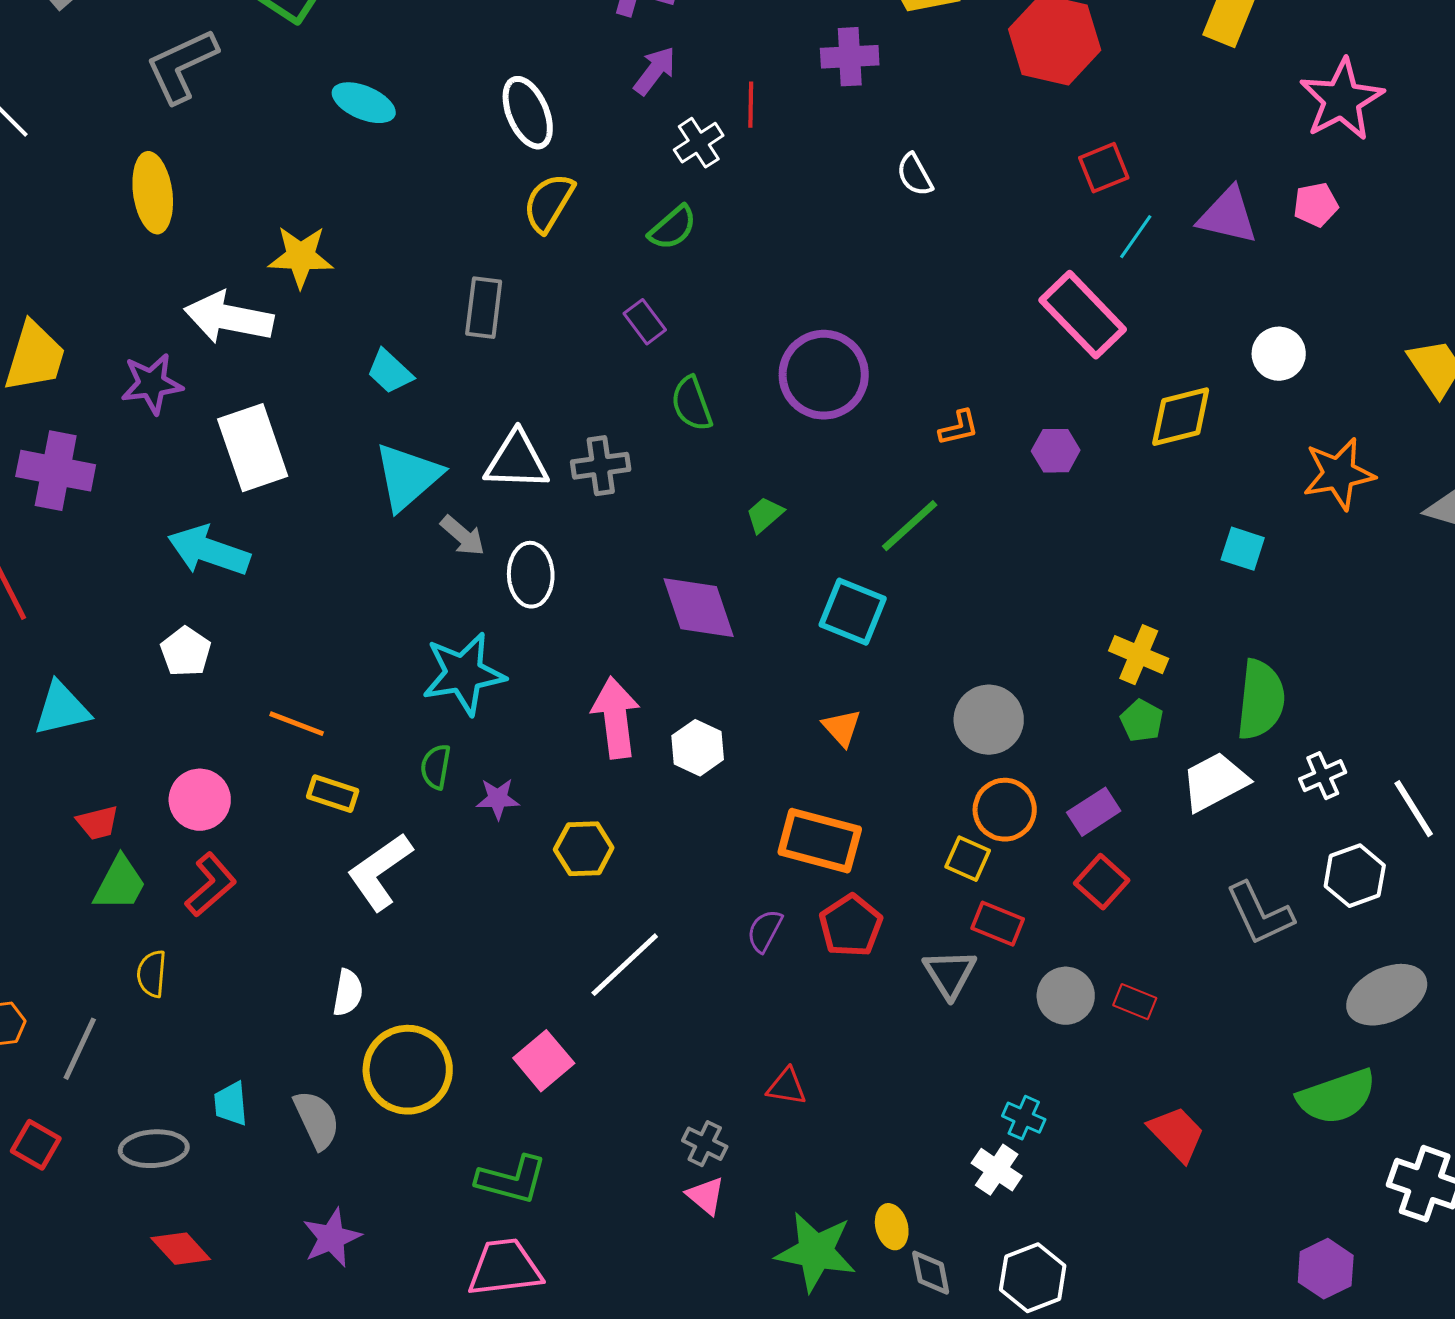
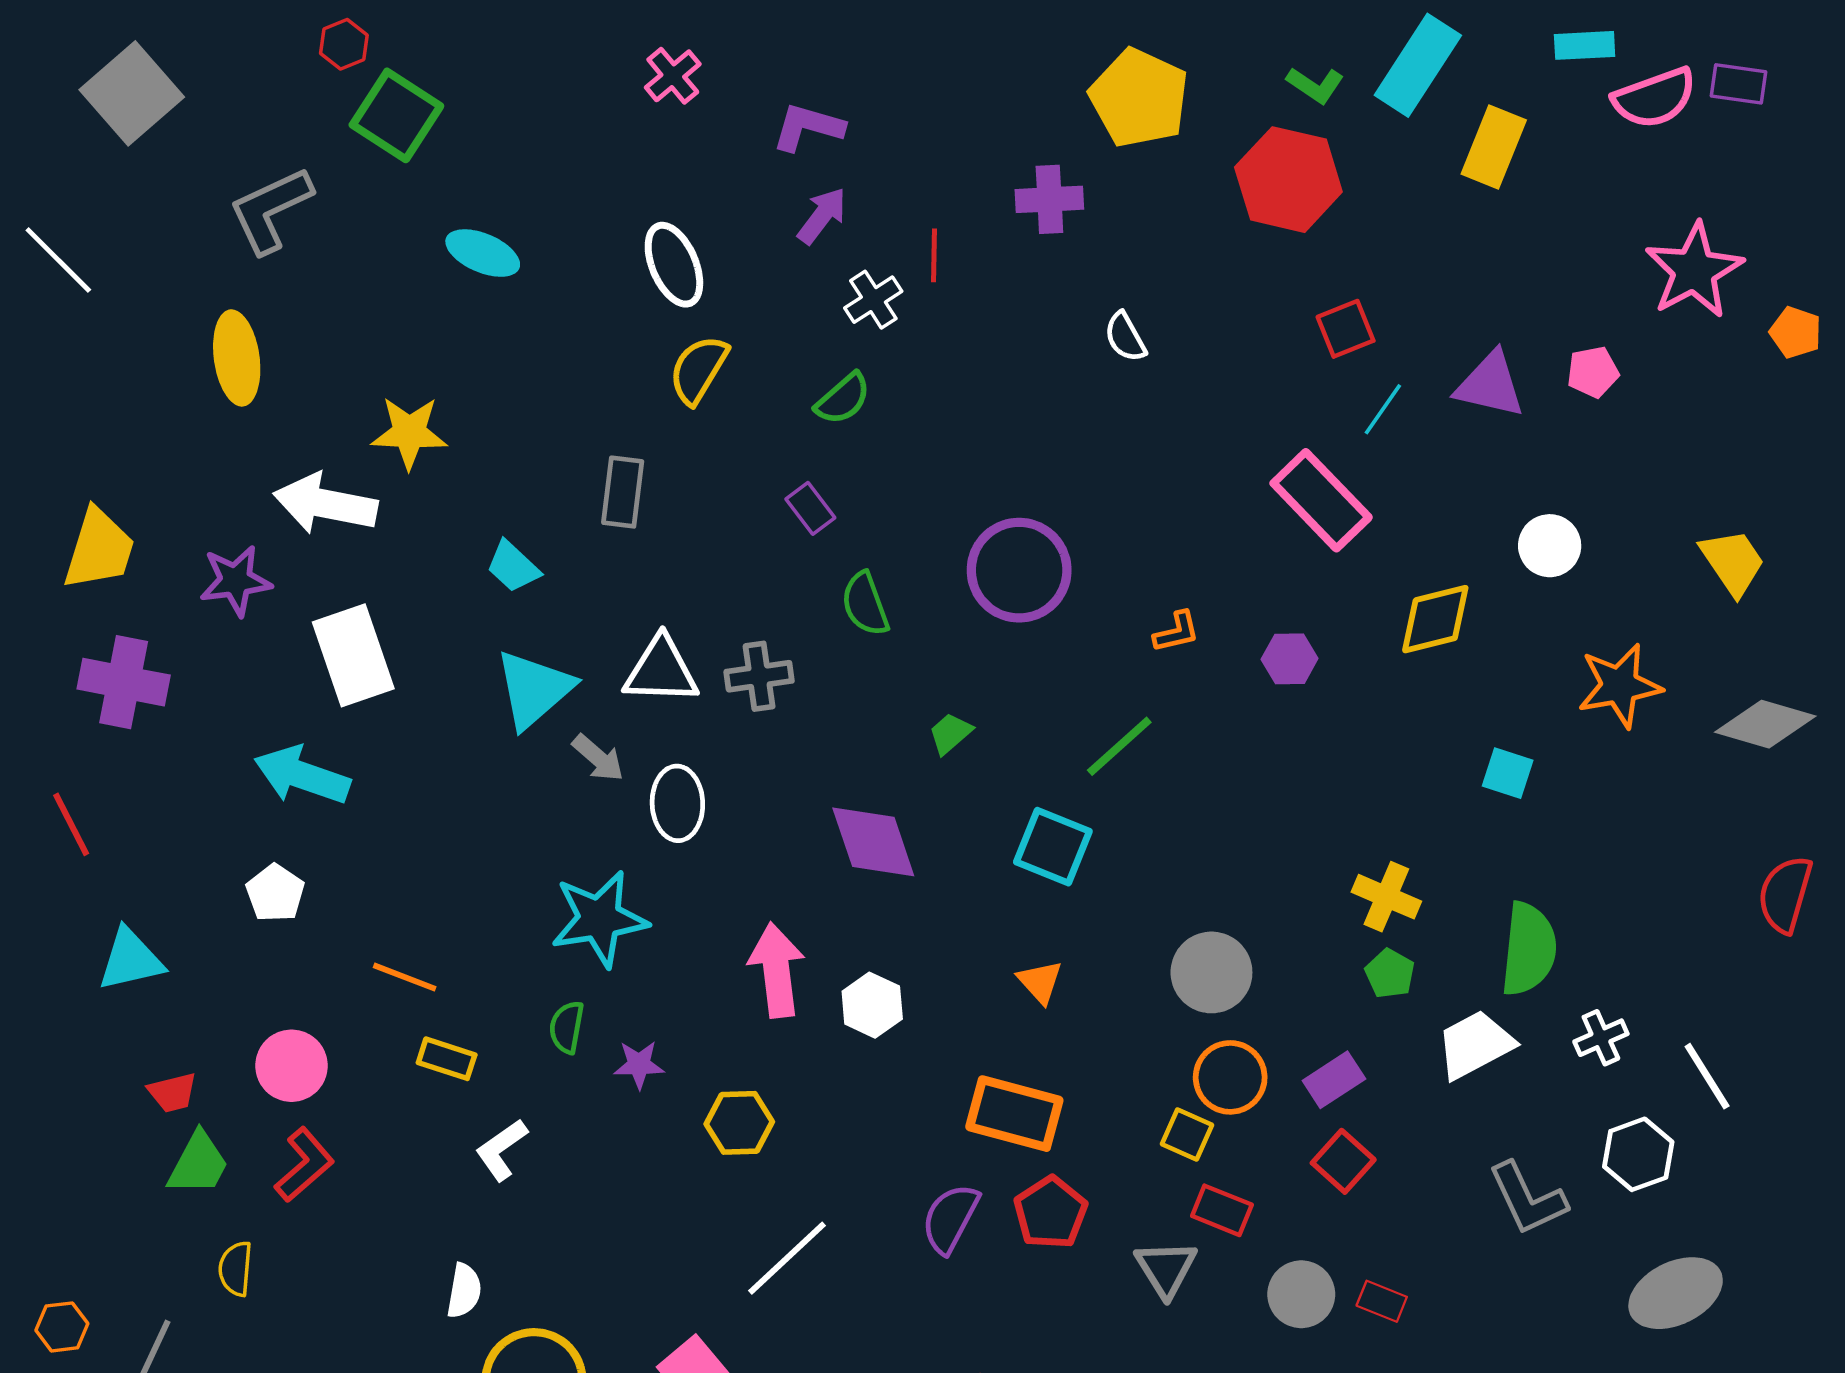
pink star: (1342, 100) -> (1694, 271), moved
white L-shape: (380, 872) -> (501, 1150), size x0.7
purple semicircle: (765, 931) -> (950, 1218), size x1.4

